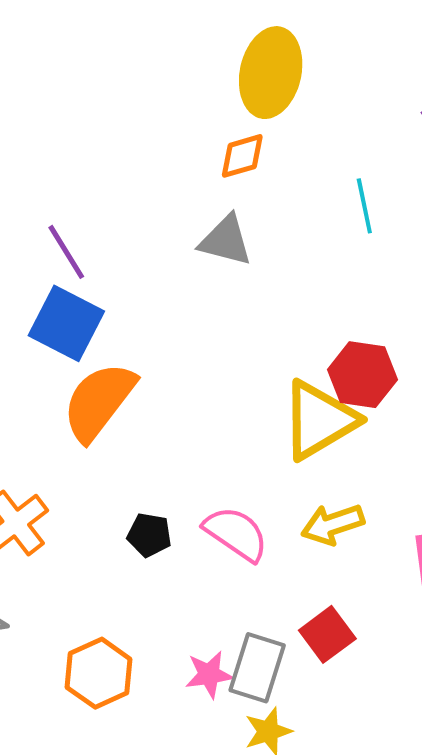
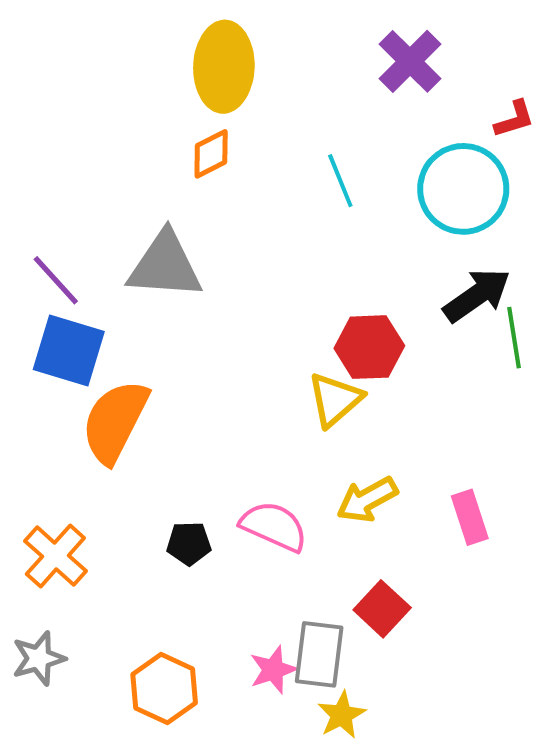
gray triangle: (226, 241) -> (165, 265), moved, size x1.4
yellow triangle: (319, 420) -> (335, 400), size x0.7

